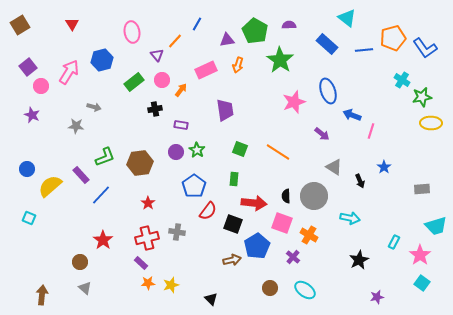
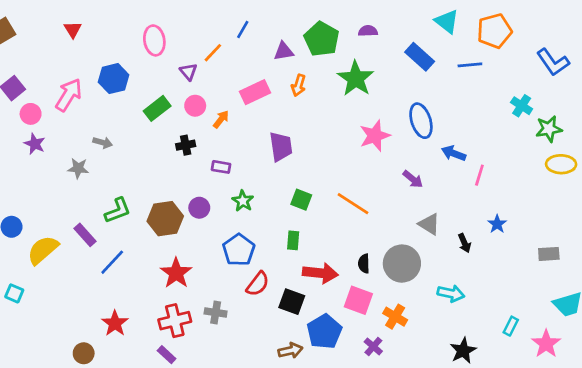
orange pentagon: (393, 38) -> (494, 31), moved
purple star: (32, 115) -> (35, 144), moved
purple circle: (176, 152) -> (199, 208), moved
red star: (148, 203) -> (176, 273), size x1.6

